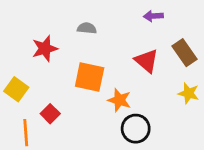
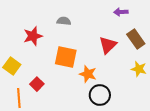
purple arrow: (153, 16) -> (121, 12), moved
red triangle: (147, 61) -> (108, 45), turned 36

